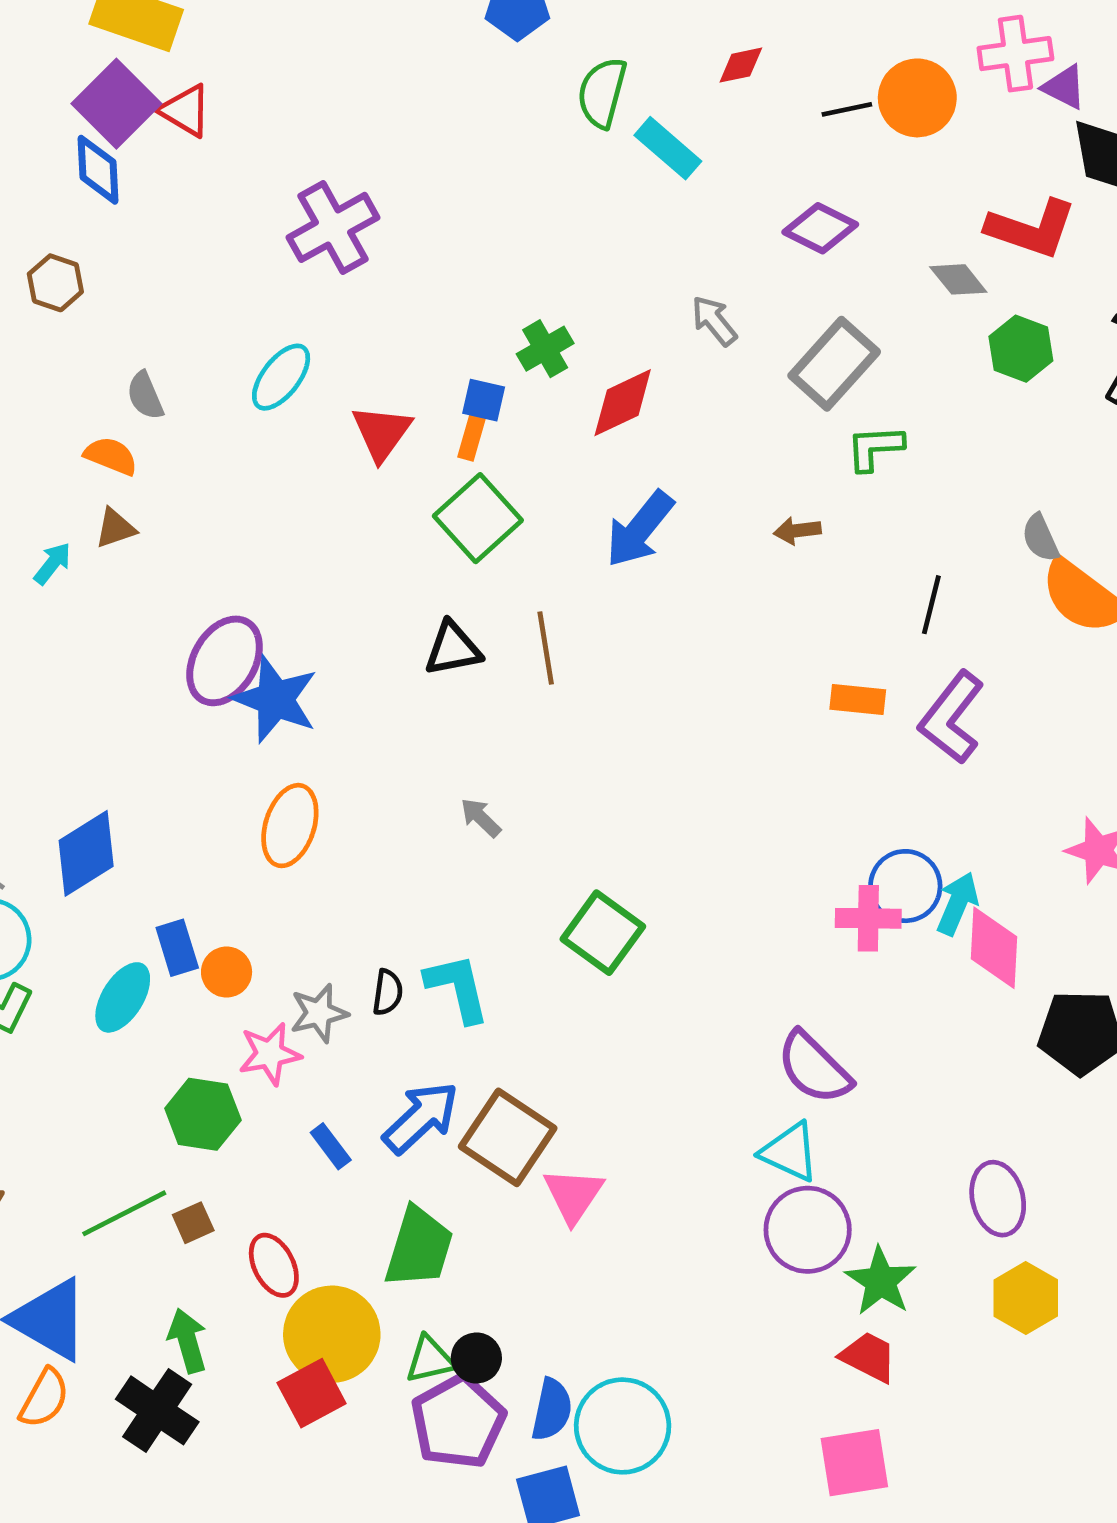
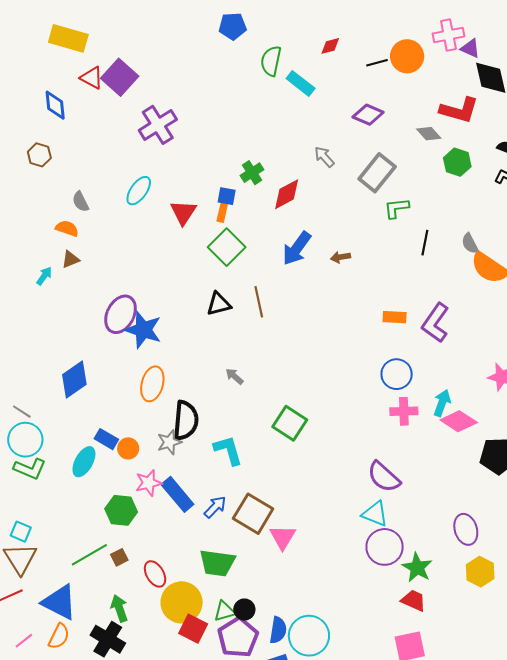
purple square: (116, 104) -> (120, 77), moved
brown arrow: (797, 531) -> (341, 257), moved
black line: (931, 605) -> (425, 243), moved
blue diamond: (86, 853) -> (74, 380), moved
blue circle: (905, 886) -> (397, 374), moved
blue rectangle: (177, 948) -> (106, 439), turned -40
pink diamond: (994, 948) -> (459, 421), turned -57
black semicircle: (388, 992) -> (186, 420), moved, size x2.0
gray star: (319, 1013) -> (169, 442), moved
blue arrow: (421, 1118) -> (215, 507), size x0.7
blue rectangle: (331, 1146) -> (177, 494), moved, size x1.8
green trapezoid: (419, 1247) -> (217, 563), turned 84
red square: (312, 1393) -> (193, 629), moved, turned -32

